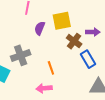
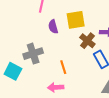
purple semicircle: (40, 28) -> (53, 27), turned -40

